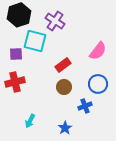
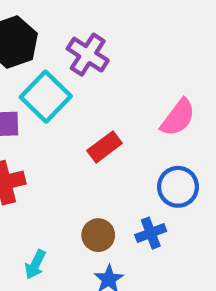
cyan square: (35, 41) -> (46, 97), turned 30
brown circle: (64, 87) -> (98, 235), moved

